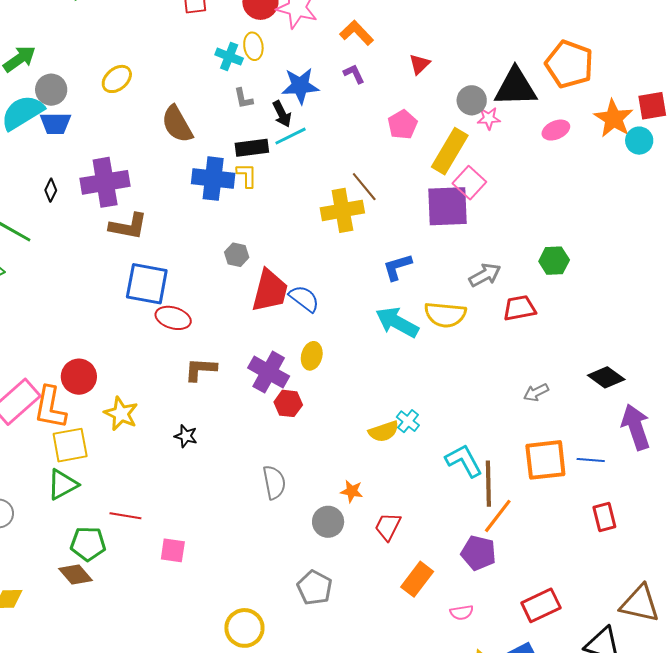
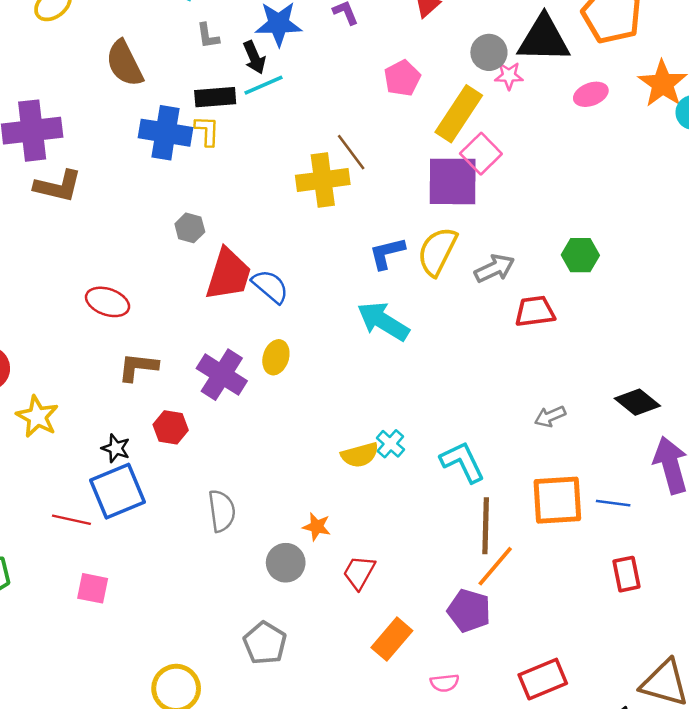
blue square: (147, 284) -> (117, 491), moved, turned -36
yellow semicircle: (445, 315) -> (437, 251), moved, turned 108
red hexagon: (288, 403) -> (171, 427), moved
cyan L-shape: (464, 461) -> (462, 462), moved
red line: (125, 516) -> (71, 520), moved

